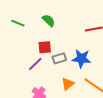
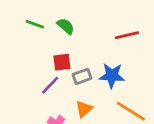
green line: (18, 23) -> (35, 24), moved
orange triangle: (68, 84) -> (84, 109), moved

